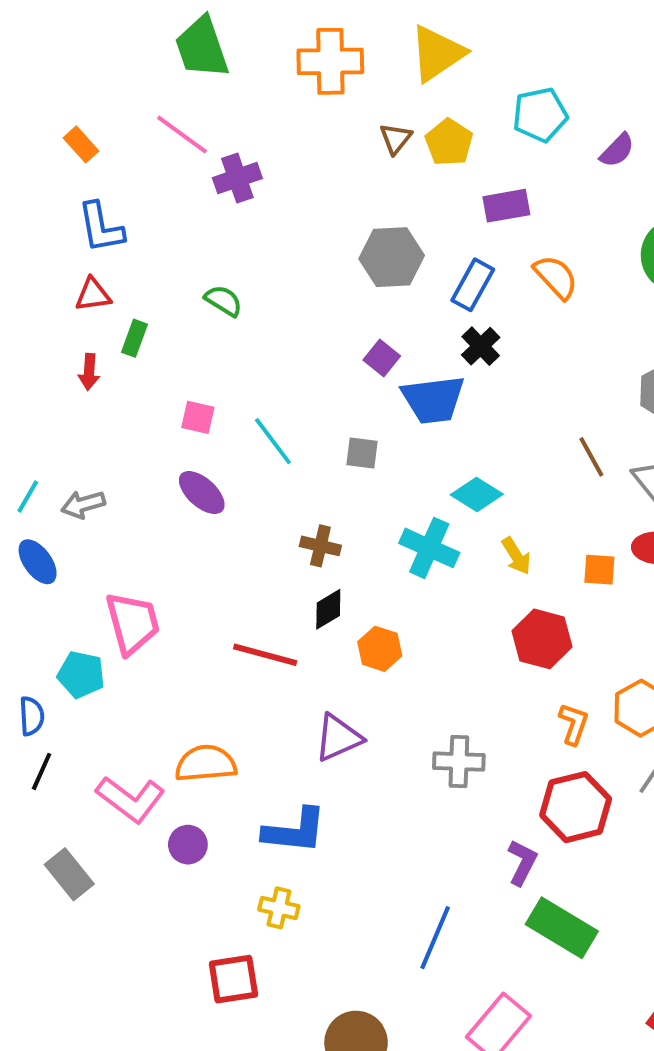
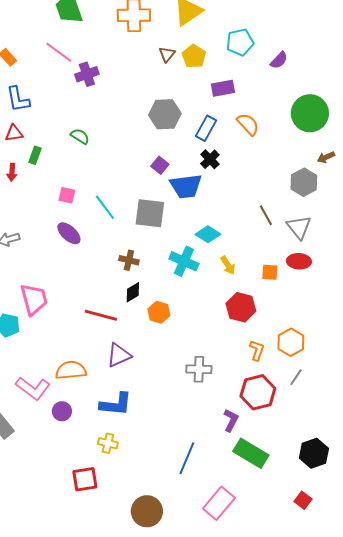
gray square: (362, 453) -> (150, 213), size x1.8
purple triangle: (338, 738) -> (119, 355), moved

